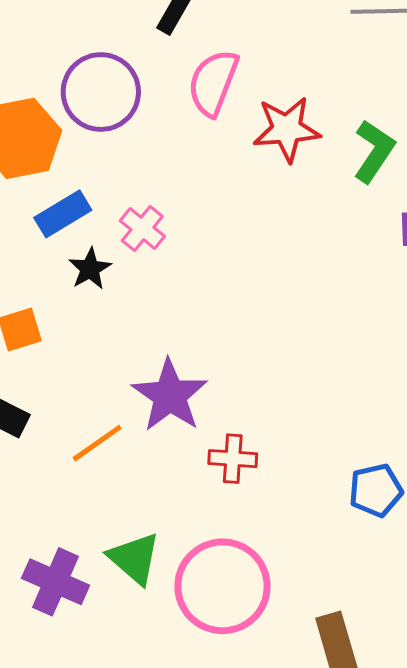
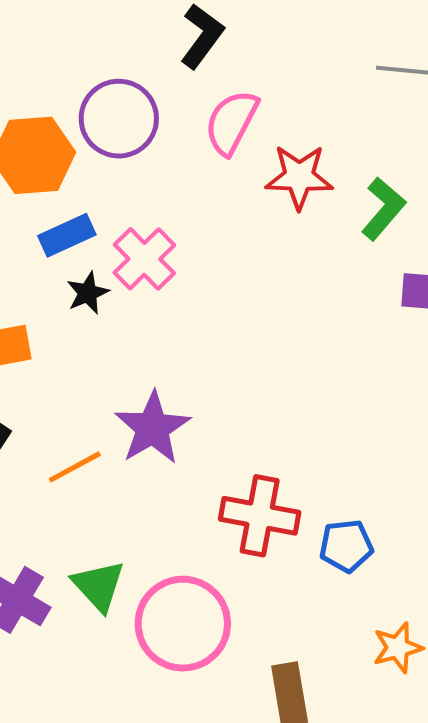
pink cross: (142, 228) -> (144, 259), size x1.4
red cross: (233, 459) -> (260, 516), moved, size x1.6

